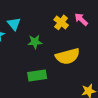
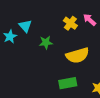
green rectangle: (37, 75) -> (68, 83), moved

